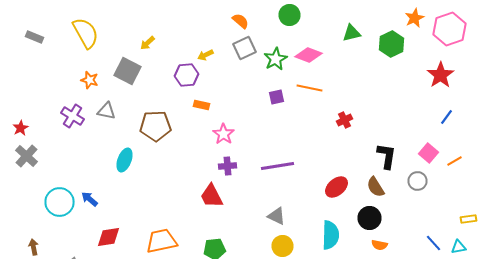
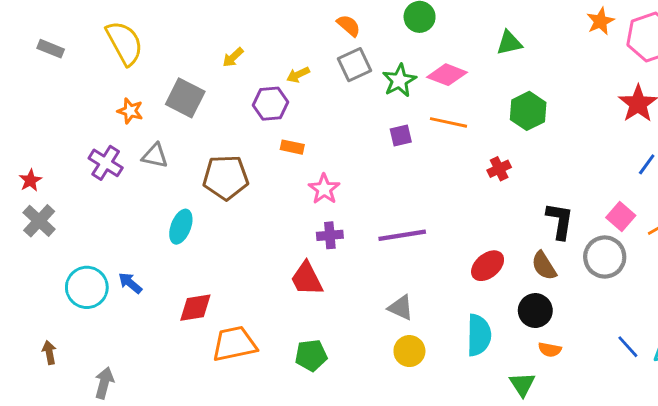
yellow arrow: (148, 43) -> (233, 57), moved
green hexagon: (392, 44) -> (528, 111), moved
gray circle: (418, 181) -> (605, 257), size x1.5
red diamond: (108, 237) -> (195, 308), moved

